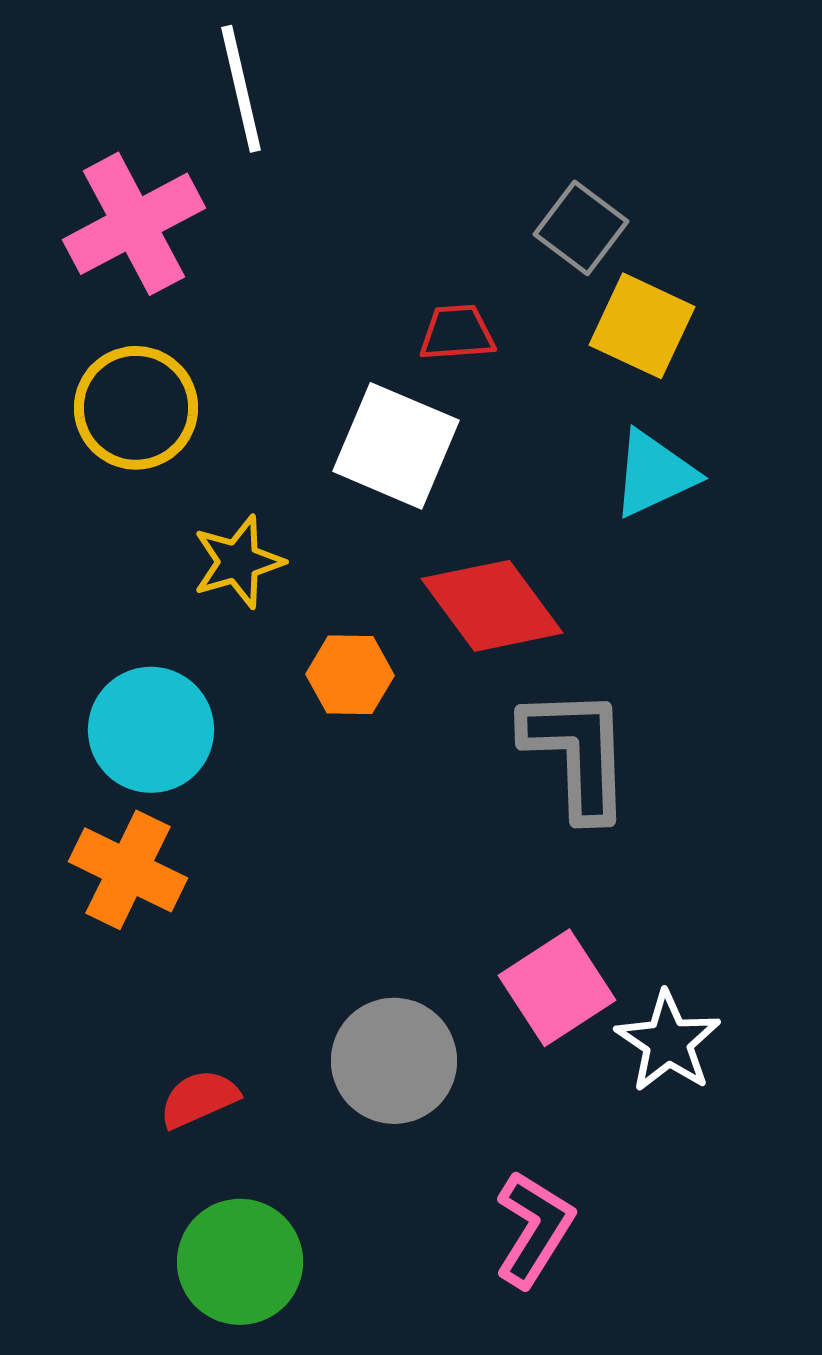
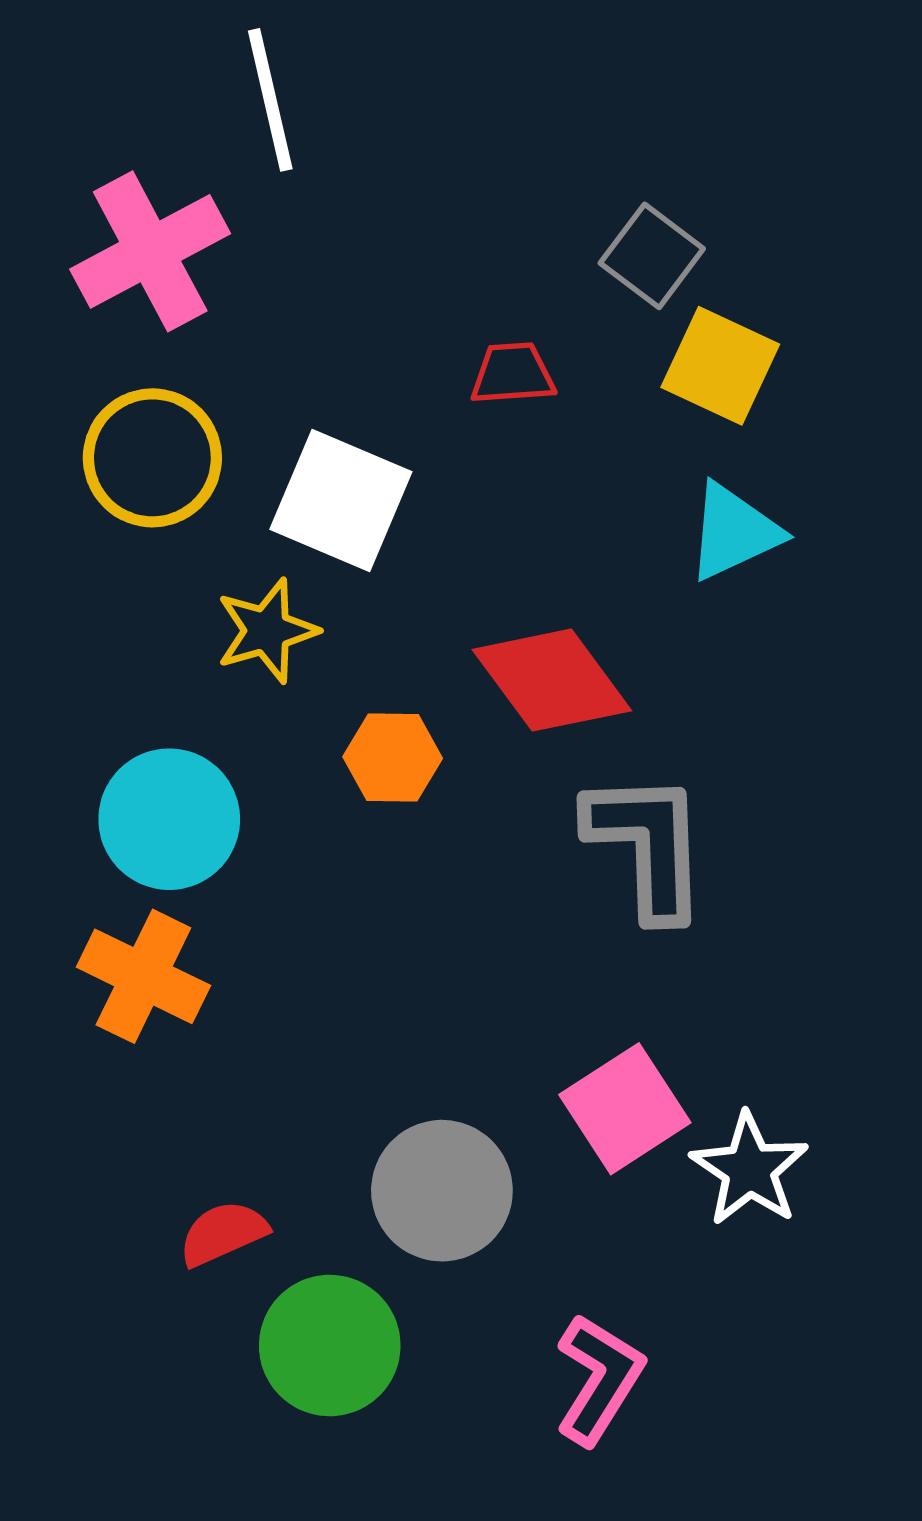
white square: (396, 446) -> (341, 500), moved
green circle: (240, 1262) -> (330, 1346), moved

